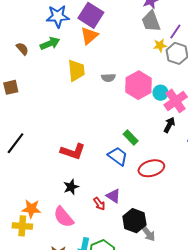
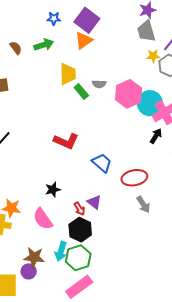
blue star: (58, 16) -> (54, 18), size x0.6
cyan circle: (160, 93) -> (150, 103), size x1.6
green rectangle: (131, 138) -> (81, 92), moved
red L-shape: (73, 151) -> (66, 141), moved
black hexagon: (134, 221) -> (80, 230), moved
gray arrow: (148, 233) -> (143, 204), moved

